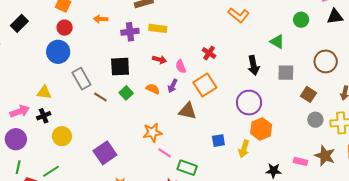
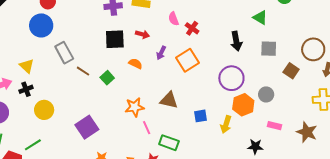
brown circle: (326, 61) -> (313, 49), moved
pink semicircle: (181, 66) -> (174, 19), moved
black square: (120, 67) -> (115, 39), moved
purple arrow: (173, 86) -> (161, 53), moved
yellow triangle: (44, 92) -> (27, 66), turned 35
green square: (126, 93) -> (107, 78), moved
brown triangle: (188, 111) -> (169, 100), moved
gray circle: (315, 120) -> (266, 94), moved
pink line: (165, 153) -> (147, 128), turned 32
pink rectangle: (300, 161) -> (275, 126), moved

